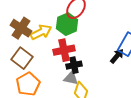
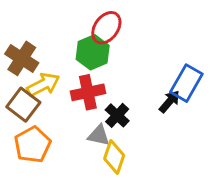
yellow arrow: (41, 32) -> (43, 85), moved
black cross: (74, 65) -> (117, 115), moved, turned -35

